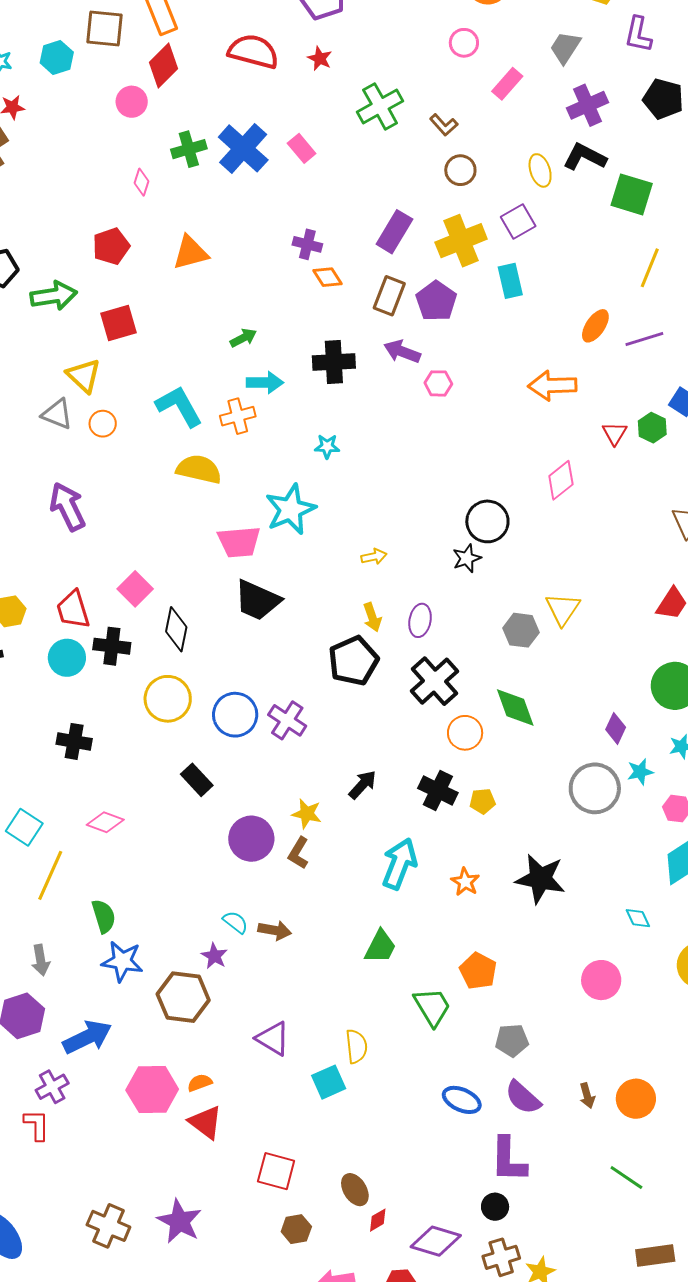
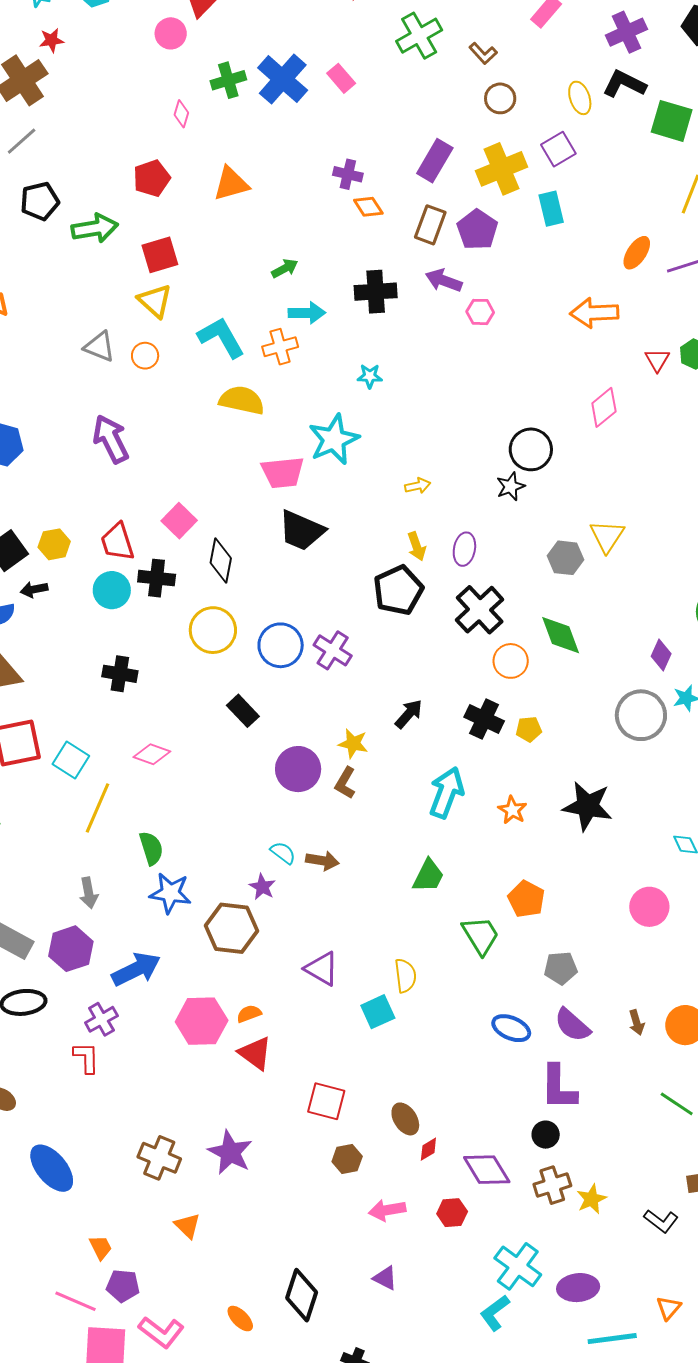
yellow triangle: (84, 376) -> (155, 301), moved
purple diamond: (436, 1241) -> (487, 1170), turned 42

